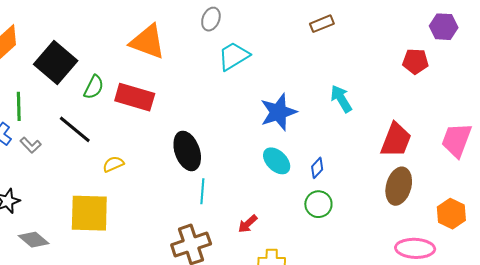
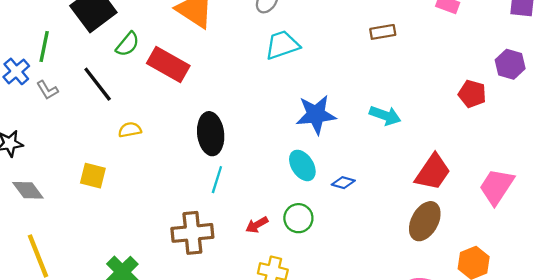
cyan arrow: (341, 99) -> (385, 115), turned 128
blue diamond: (317, 168) -> (343, 183), turned 50
green circle: (318, 204) -> (298, 218), moved
yellow square: (89, 213) -> (93, 176), size x0.6

